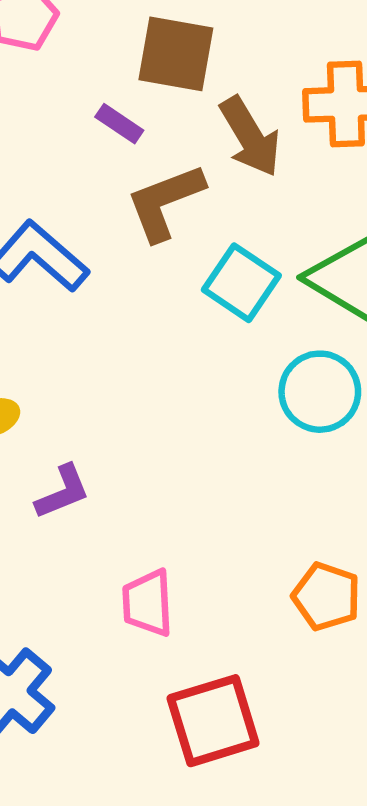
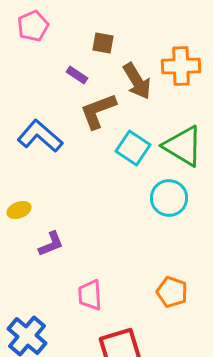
brown square: (176, 54) -> (103, 43), size x0.6

